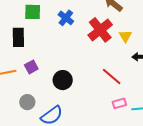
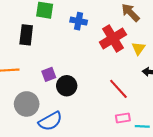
blue cross: (66, 18) -> (79, 21), turned -35
purple square: (31, 67) -> (49, 74), moved
gray circle: (27, 102) -> (27, 104), size x1.5

